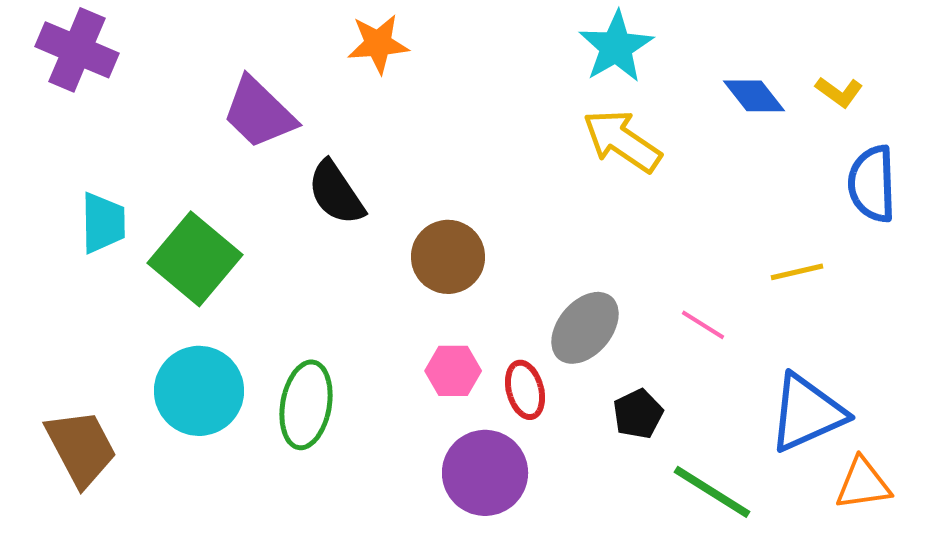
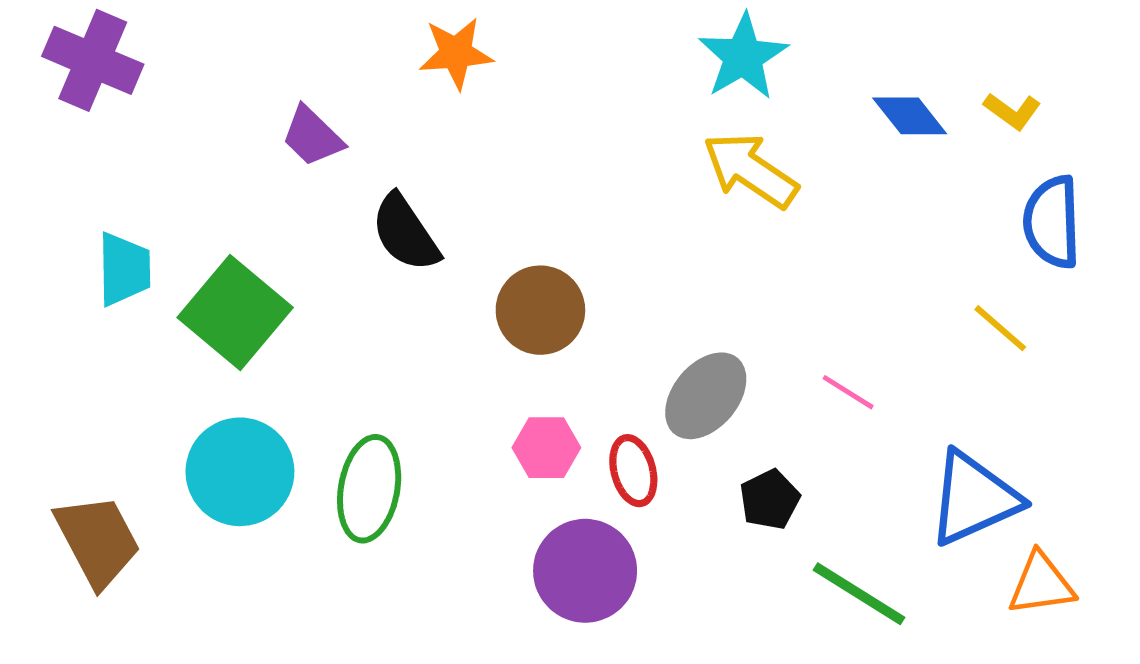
purple trapezoid: (259, 113) -> (312, 136), size x0.7
yellow line: (797, 272) -> (1000, 328), moved, turned 54

